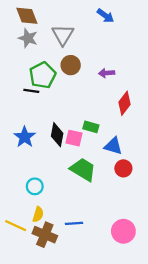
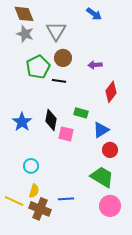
black line: (31, 91) -> (59, 81), moved
pink square: (74, 138) -> (66, 134), moved
blue triangle: (113, 146) -> (101, 130), turned -48
green trapezoid: (83, 170) -> (102, 177), moved

